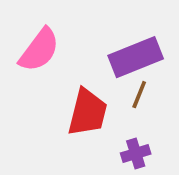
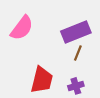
red trapezoid: (87, 112) -> (42, 80), moved

